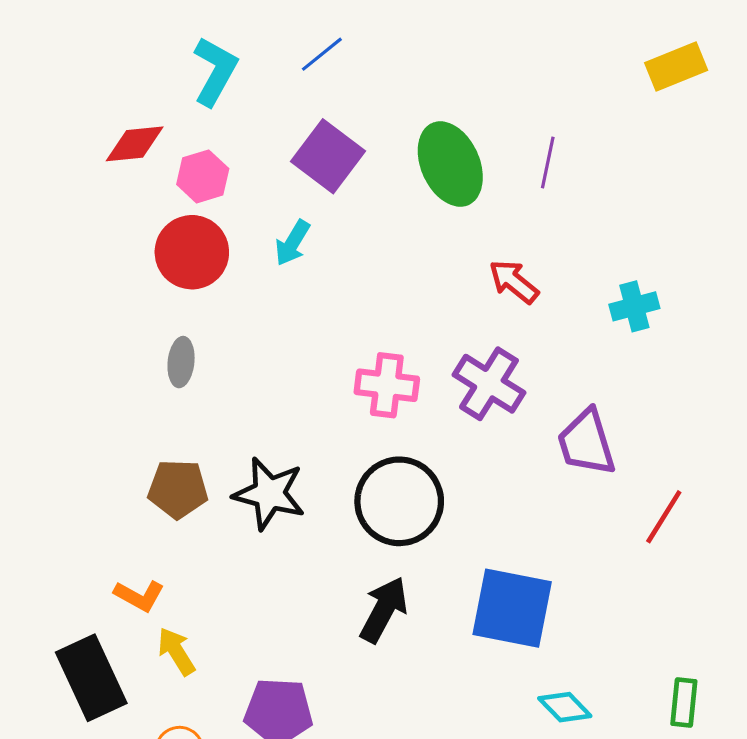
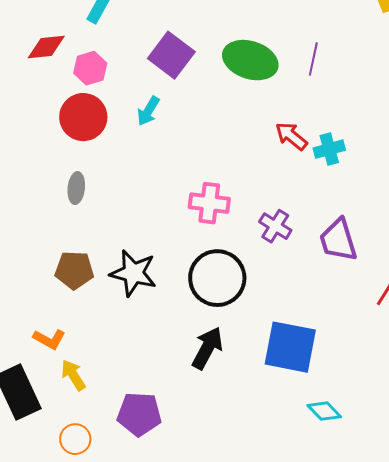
green ellipse: (450, 164) -> (250, 60), turned -48
cyan cross: (634, 306) -> (329, 149), moved
purple cross: (489, 384) -> (275, 226), moved, size x0.7

